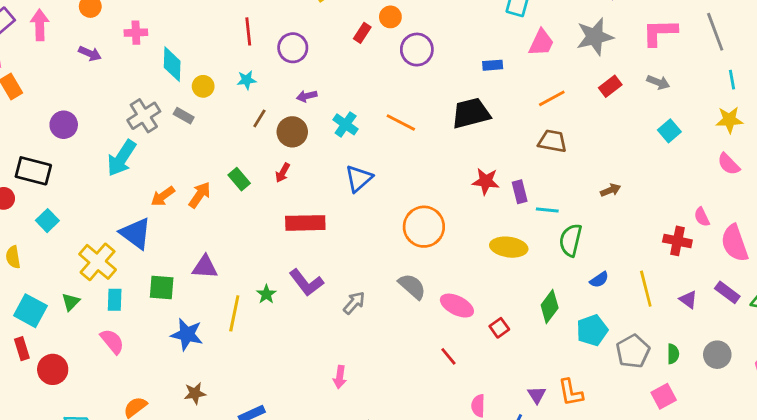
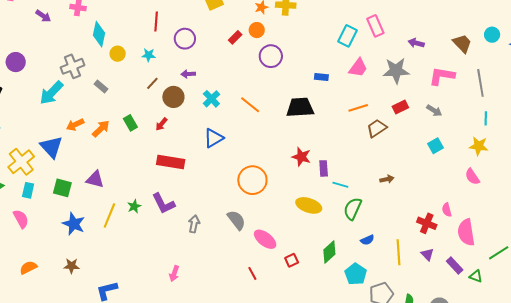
gray rectangle: (184, 116) -> (101, 87), moved
brown trapezoid: (552, 141) -> (377, 128), moved, turned -55
purple triangle: (688, 300) -> (427, 254), moved
gray arrow: (354, 303) -> (194, 224), turned -42
cyan pentagon: (592, 330) -> (356, 274), turned -30

